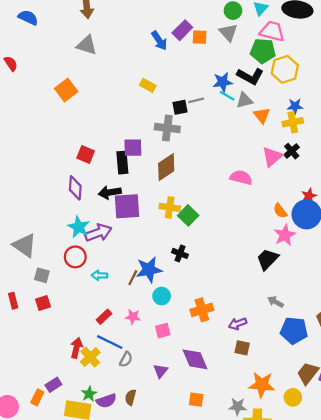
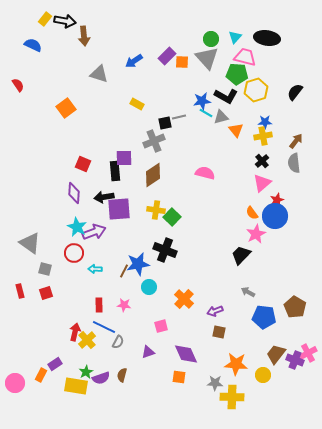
gray triangle: (228, 32) -> (207, 58), size x1.4
blue arrow: (159, 41) -> (134, 61), moved, turned 90
gray triangle: (87, 45) -> (99, 74), moved
gray cross: (167, 128) -> (154, 141), turned -30
pink triangle: (272, 157) -> (262, 183), moved
pink semicircle: (241, 177) -> (205, 173), moved
black cross: (180, 253) -> (165, 250), size x1.6
orange cross: (202, 310) -> (184, 299), turned -30
red rectangle: (104, 317) -> (99, 305), turned -48
pink square: (163, 331) -> (161, 326), moved
purple diamond: (195, 359) -> (186, 354), moved
purple triangle: (160, 371) -> (148, 352), turned 32

